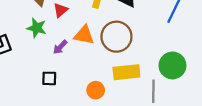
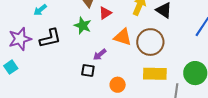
purple arrow: (60, 47) -> (100, 55), moved
orange circle: (96, 90) -> (118, 85), moved

